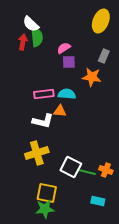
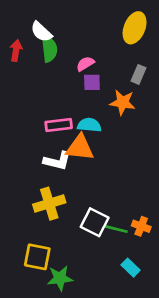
red arrow: (23, 42) -> (16, 50), moved
orange triangle: (60, 111) -> (80, 148), size x1.6
yellow square: (47, 193) -> (37, 257), moved
cyan rectangle: (98, 201) -> (131, 268), turned 32

